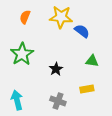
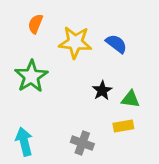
yellow star: (61, 17) -> (75, 42), moved
green triangle: (92, 61) -> (131, 99), moved
black star: (56, 69) -> (102, 91), moved

